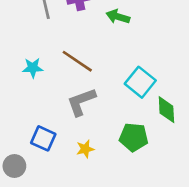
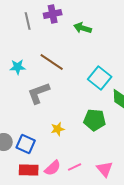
gray L-shape: (81, 102) -> (39, 93), moved
blue square: (43, 138) -> (26, 144), moved

